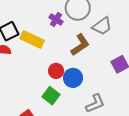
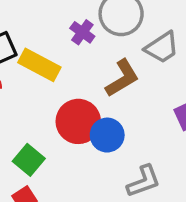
red circle: (56, 71) -> (78, 121), size x1.6
green square: (51, 96) -> (29, 160), moved

